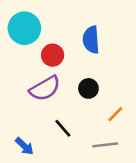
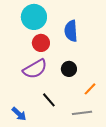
cyan circle: (24, 28) -> (34, 17), moved

